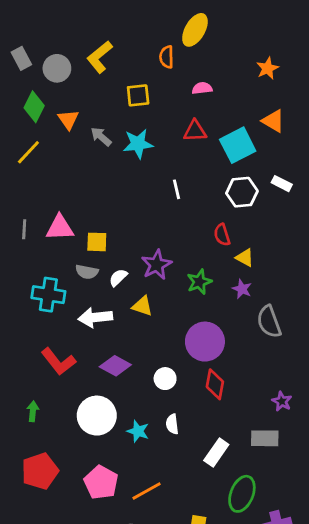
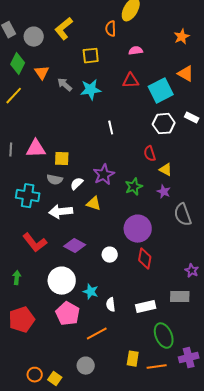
white line: (176, 189) -> (111, 128), moved
white semicircle: (172, 424) -> (111, 305), moved
white rectangle: (216, 453) -> (146, 307), turned 42
pink pentagon: (101, 482) -> (68, 314), moved
green ellipse: (242, 494) -> (164, 336), turned -45

